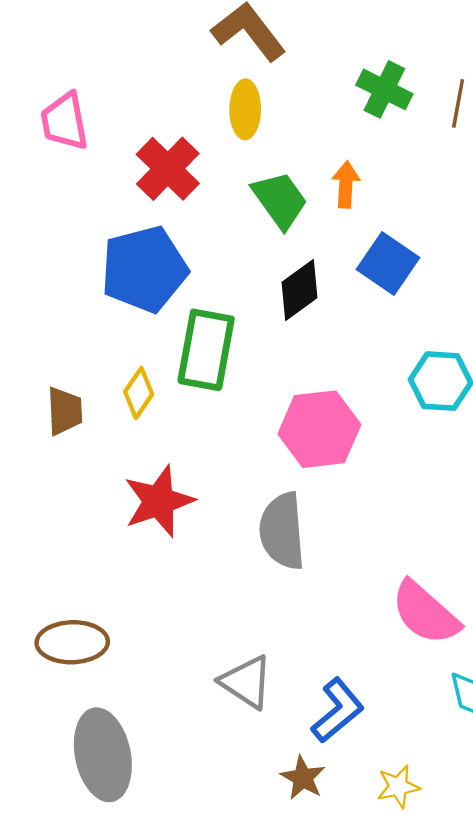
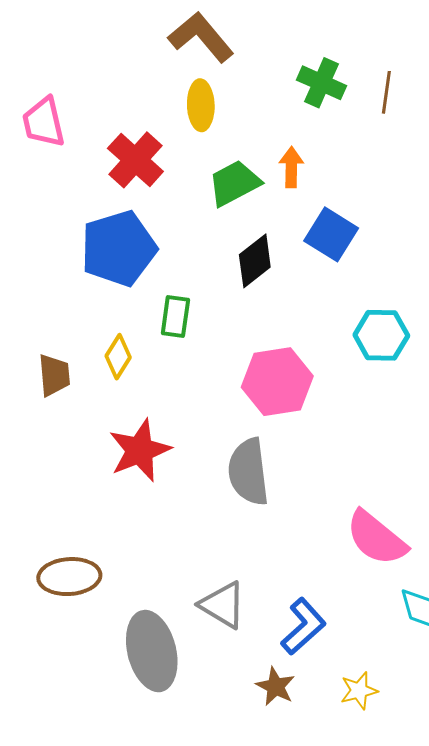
green trapezoid: (280, 200) -> (234, 183), turned -80
green rectangle: (206, 350) -> (175, 317), size x0.6
gray ellipse: (103, 755) -> (152, 651), moved

